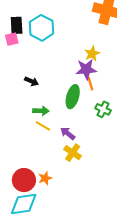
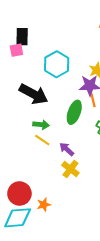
cyan hexagon: (41, 28) -> (57, 64), moved
black arrow: (31, 81) -> (34, 94), size x2.0
orange star: (45, 178) -> (44, 205), moved

